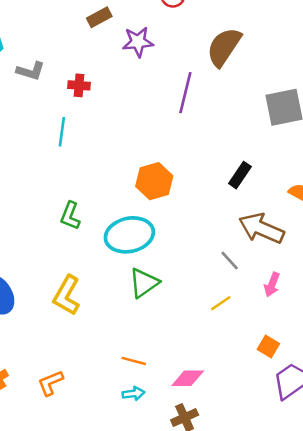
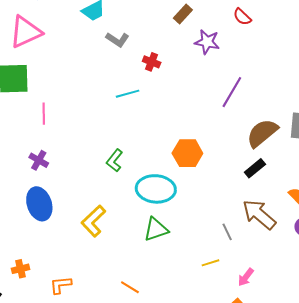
brown rectangle: (99, 17) -> (183, 14), turned -36
brown semicircle: (224, 47) -> (262, 133), moved
cyan line: (62, 132) -> (128, 94), turned 50
pink arrow: (272, 285) -> (246, 277), moved

